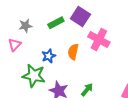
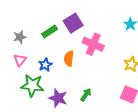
purple square: (80, 17) -> (73, 23), turned 30
pink triangle: (15, 45) -> (20, 60), moved

